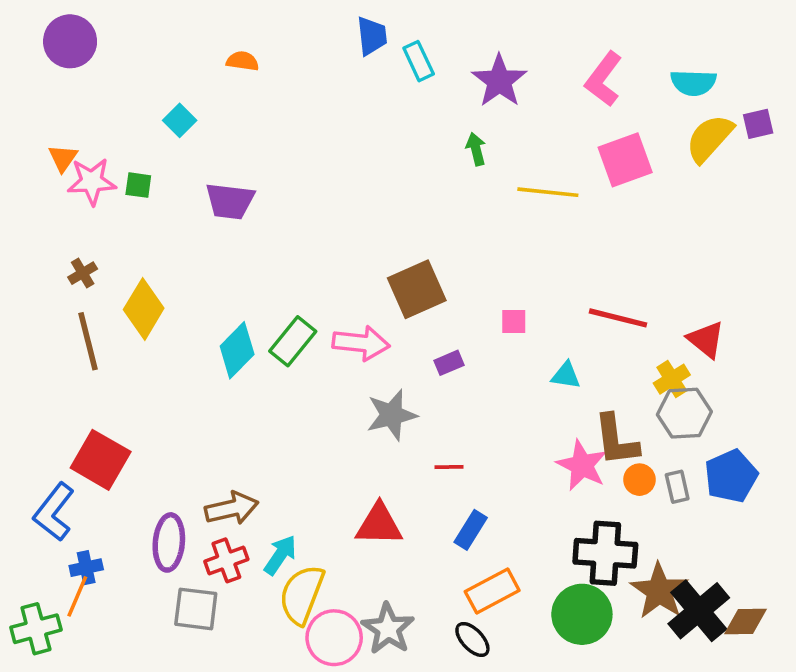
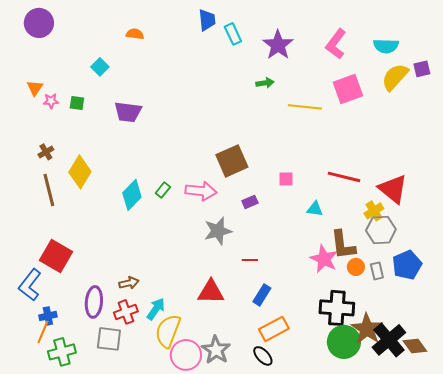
green arrow: (476, 149) -> (265, 83), turned 96
pink star: (92, 181) -> (51, 101), size x0.6
red triangle: (706, 340) -> (393, 189), size x1.4
green rectangle: (293, 341) -> (163, 190), size x0.6
brown arrow: (232, 508) -> (129, 283), size x0.7
green circle: (582, 614) -> (344, 342), moved
brown diamond: (745, 622) -> (415, 346), turned 55
green cross: (36, 629) -> (62, 352), moved

